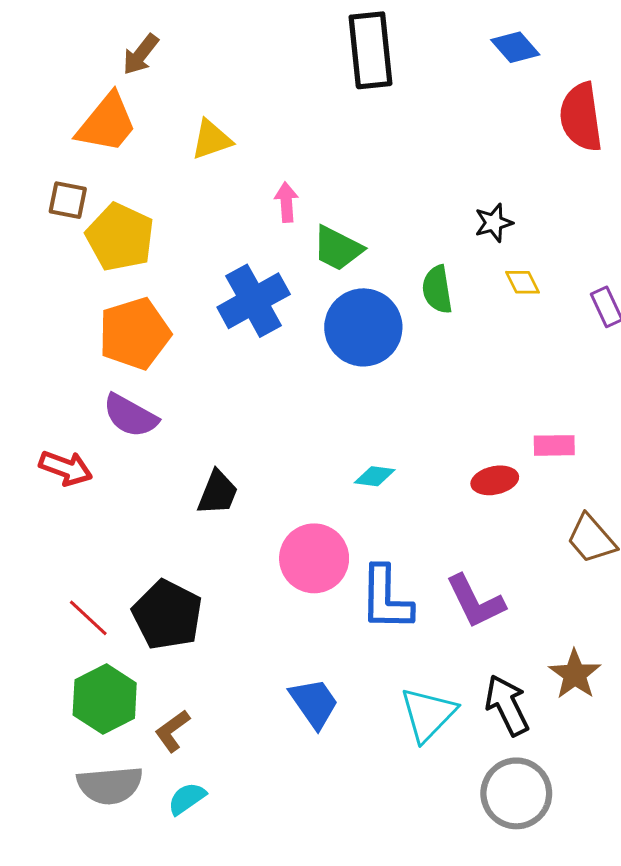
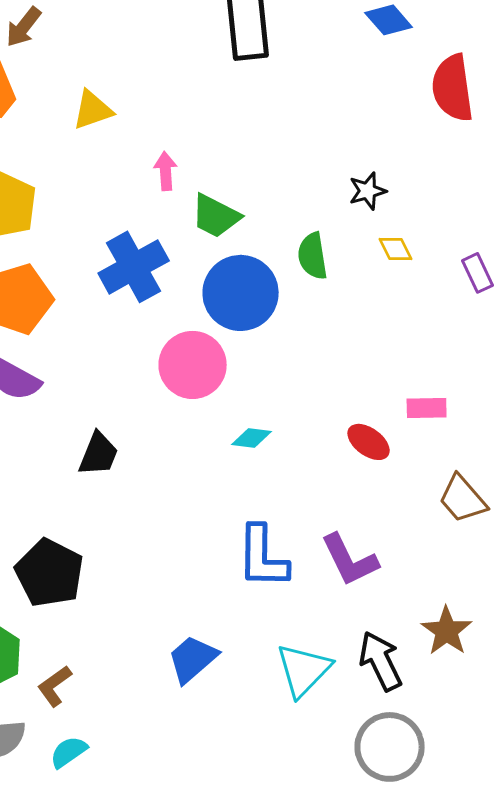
red ellipse: (495, 480) -> (369, 442), turned 48
pink circle: (314, 558) -> (193, 365), moved
blue trapezoid: (314, 703) -> (193, 659), turned -96

